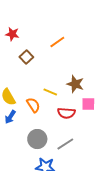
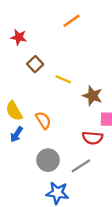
orange line: (57, 42) -> (71, 21), moved
yellow line: (50, 92) -> (63, 79), moved
red semicircle: (66, 113) -> (93, 138), moved

